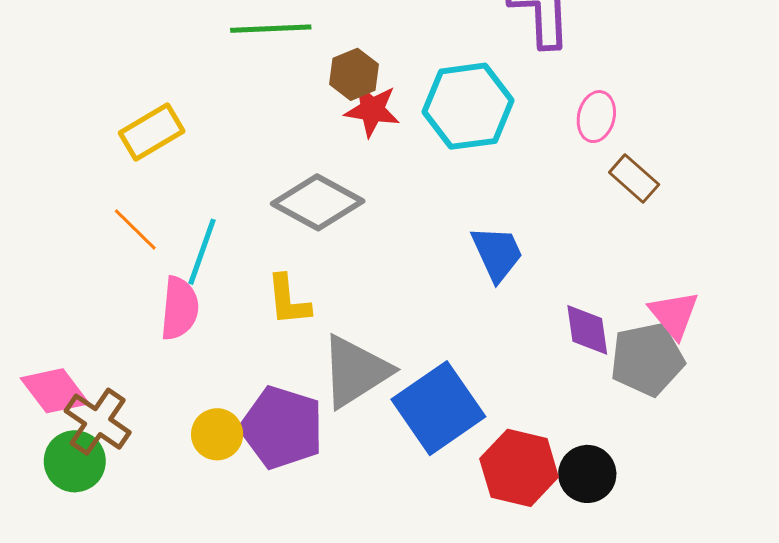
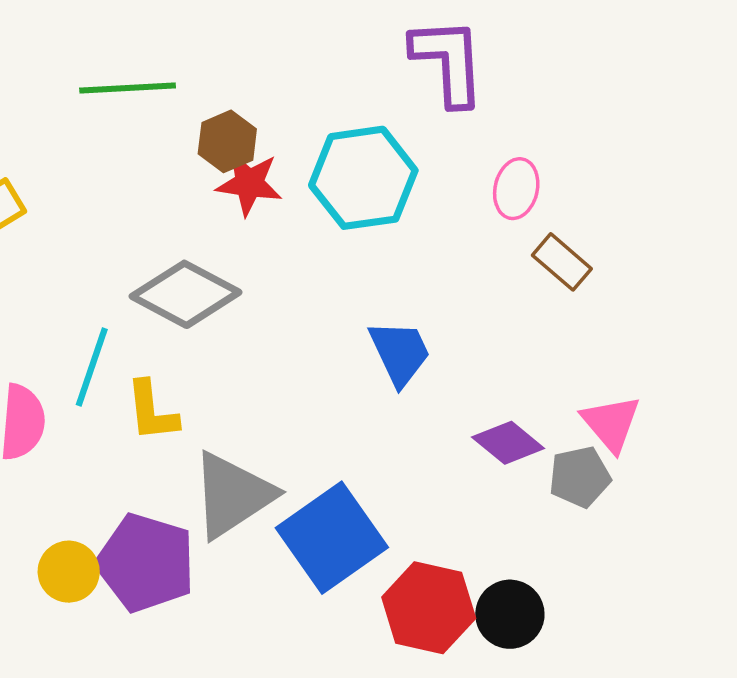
cyan line: (202, 252) -> (92, 367), moved
purple diamond: (587, 330) -> (508, 443), turned -42
gray pentagon: (647, 359) -> (580, 477), size x0.7

